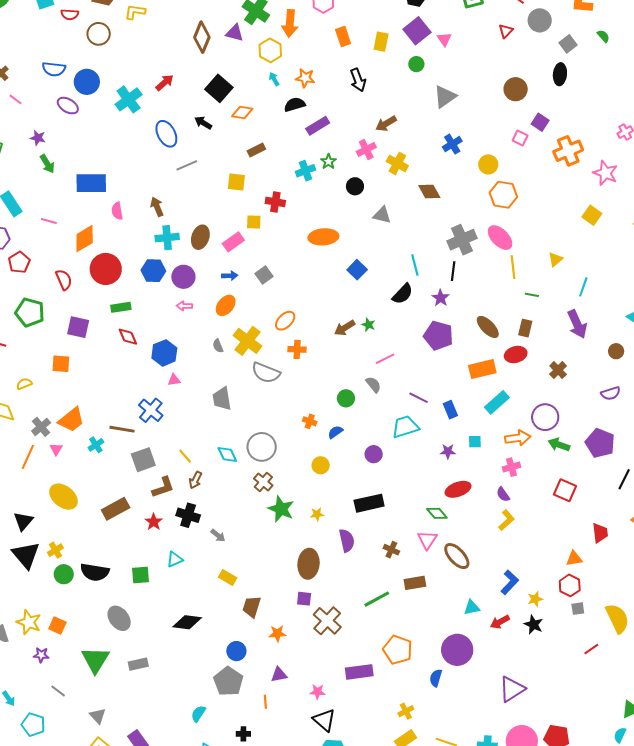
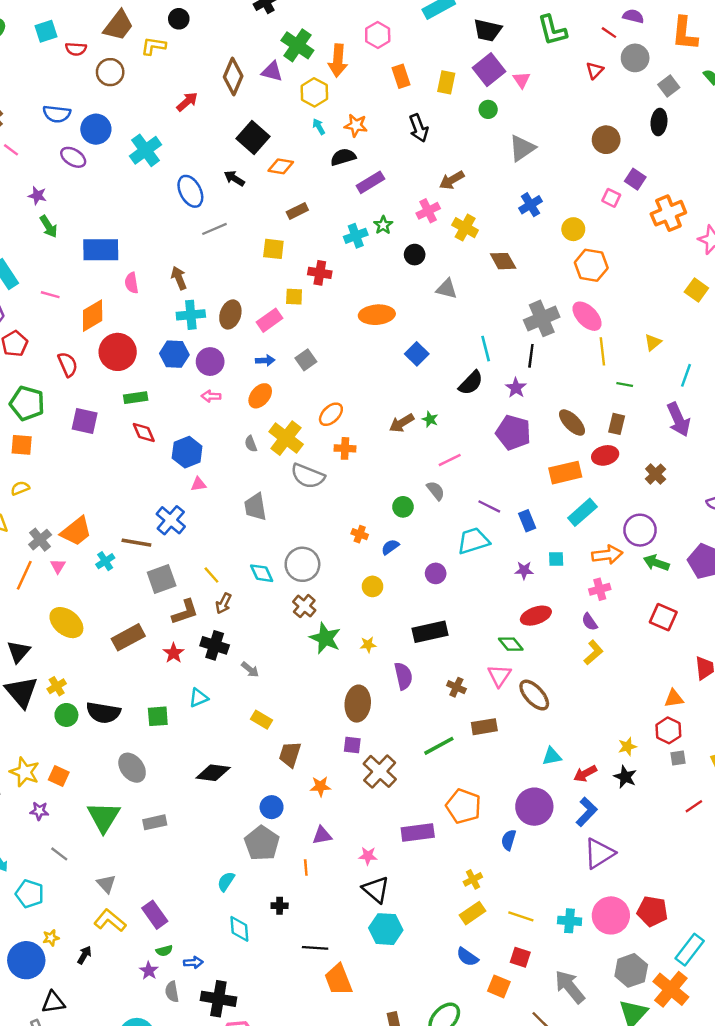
red arrow: (165, 83) -> (187, 102), moved
orange square: (61, 364) -> (22, 445), moved
blue L-shape: (510, 582) -> (587, 812), moved

